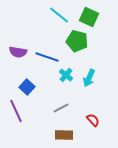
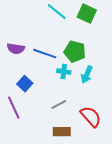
green pentagon: (77, 41) -> (75, 52), moved
cyan cross: (66, 75) -> (64, 72), turned -32
red semicircle: (93, 120) -> (91, 117), size x1.6

